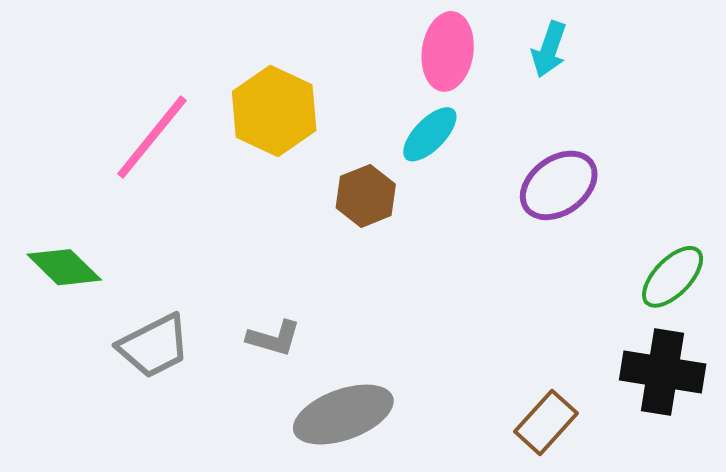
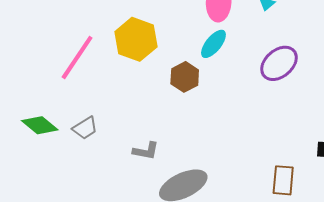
gray trapezoid: (154, 346) -> (85, 128), moved, size x0.7
brown rectangle: (546, 422) -> (283, 180), turned -32

